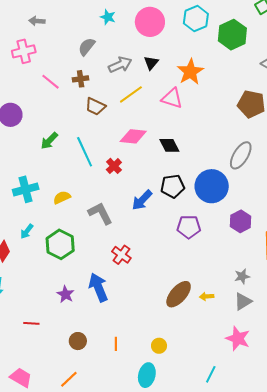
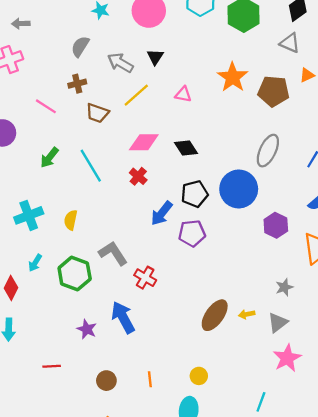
gray arrow: (120, 65) -> (120, 63), turned -120
orange star: (190, 72) -> (233, 77), moved
pink line: (51, 82) -> (46, 106), moved
pink triangle: (172, 98) -> (183, 94), size x0.7
red cross: (114, 166) -> (138, 176), moved
yellow semicircle: (62, 197) -> (71, 220), turned -48
gray L-shape: (100, 213) -> (113, 253), moved
purple pentagon: (189, 227) -> (192, 233), moved
gray triangle: (243, 301) -> (278, 323), moved
pink star: (238, 339) -> (287, 358), turned 30

